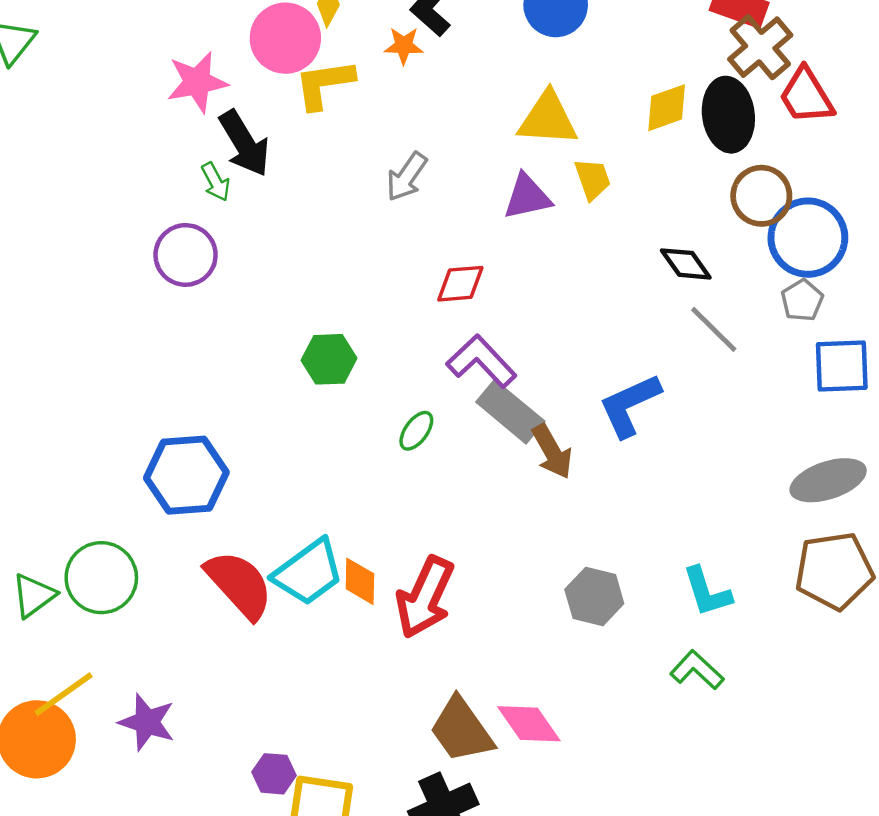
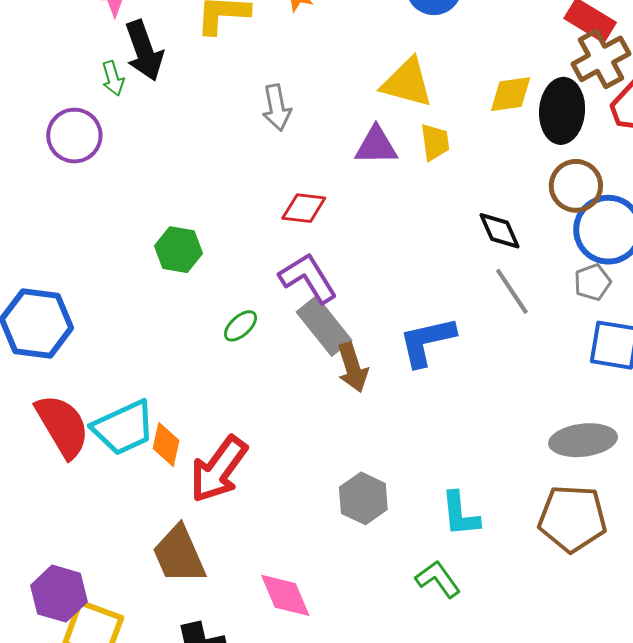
gray arrow: (407, 177) -> (277, 108), turned -57
brown trapezoid: (461, 730) -> (179, 555), moved
purple hexagon: (274, 774) -> (59, 594), size x1.5

